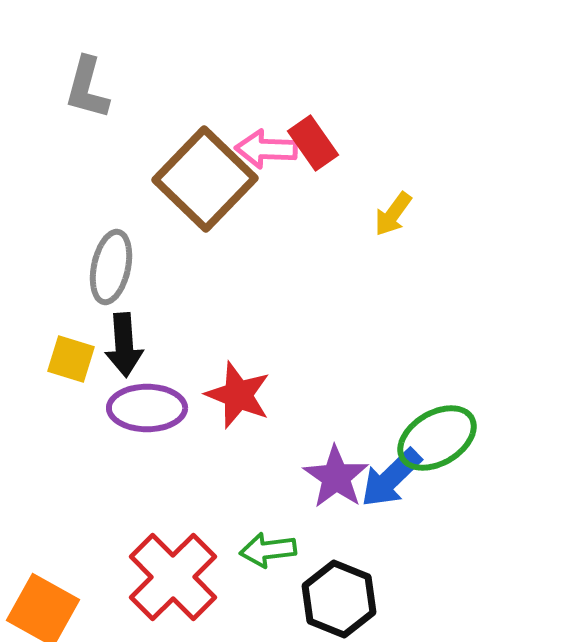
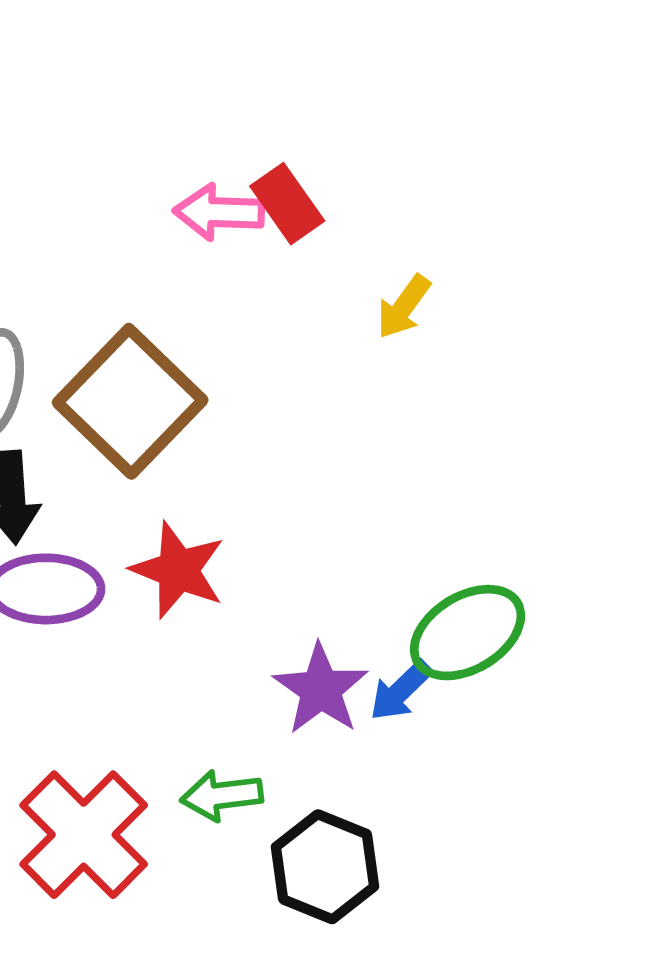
brown square: (205, 179) -> (130, 401), moved
blue arrow: (391, 478) -> (401, 691), size x0.7

